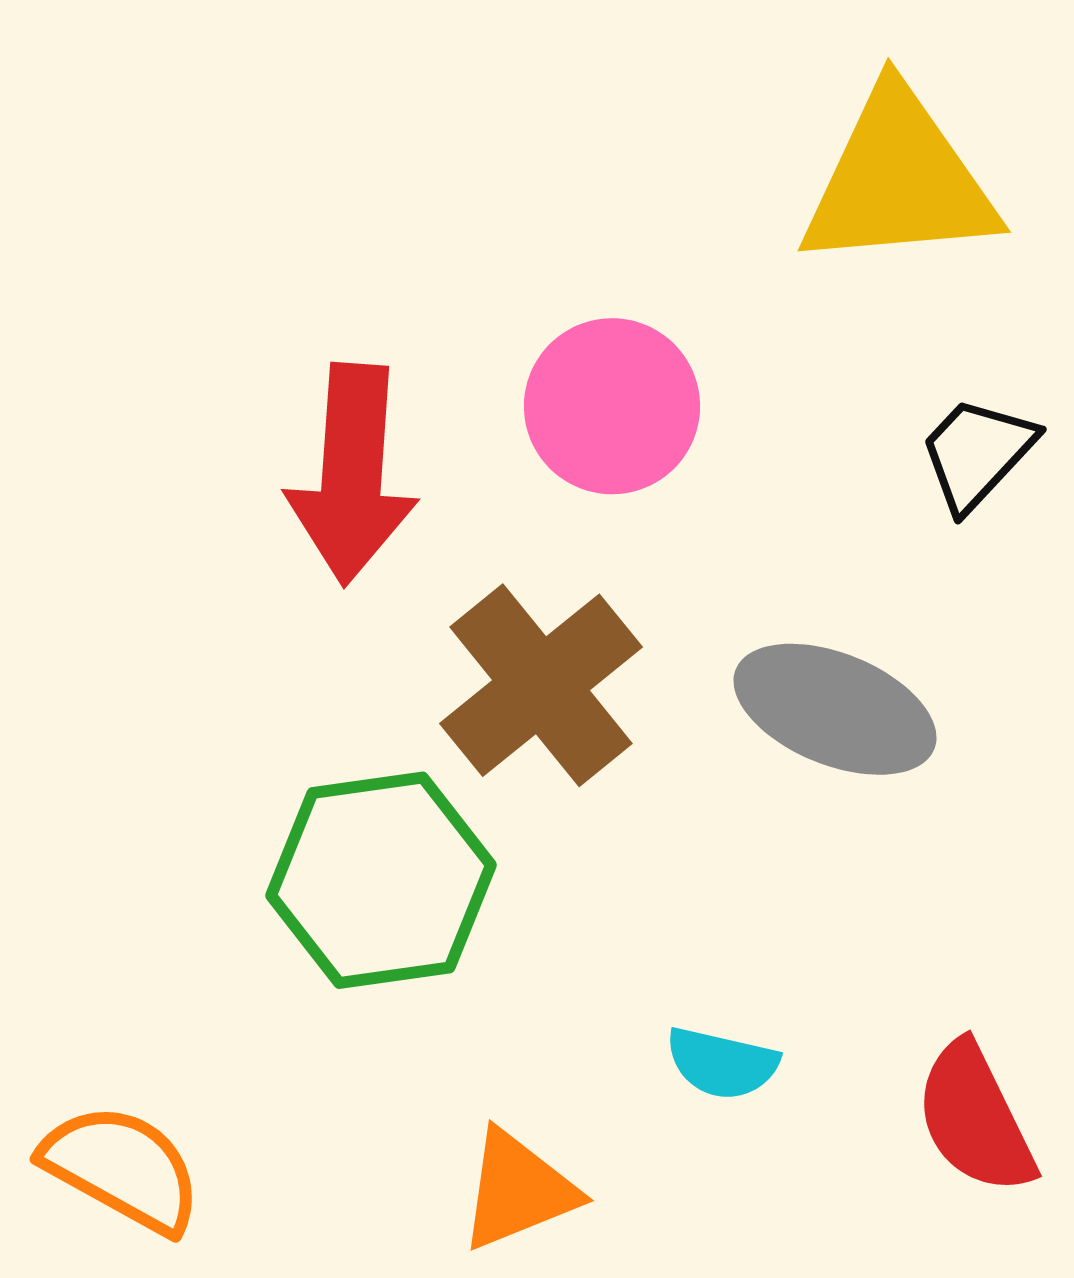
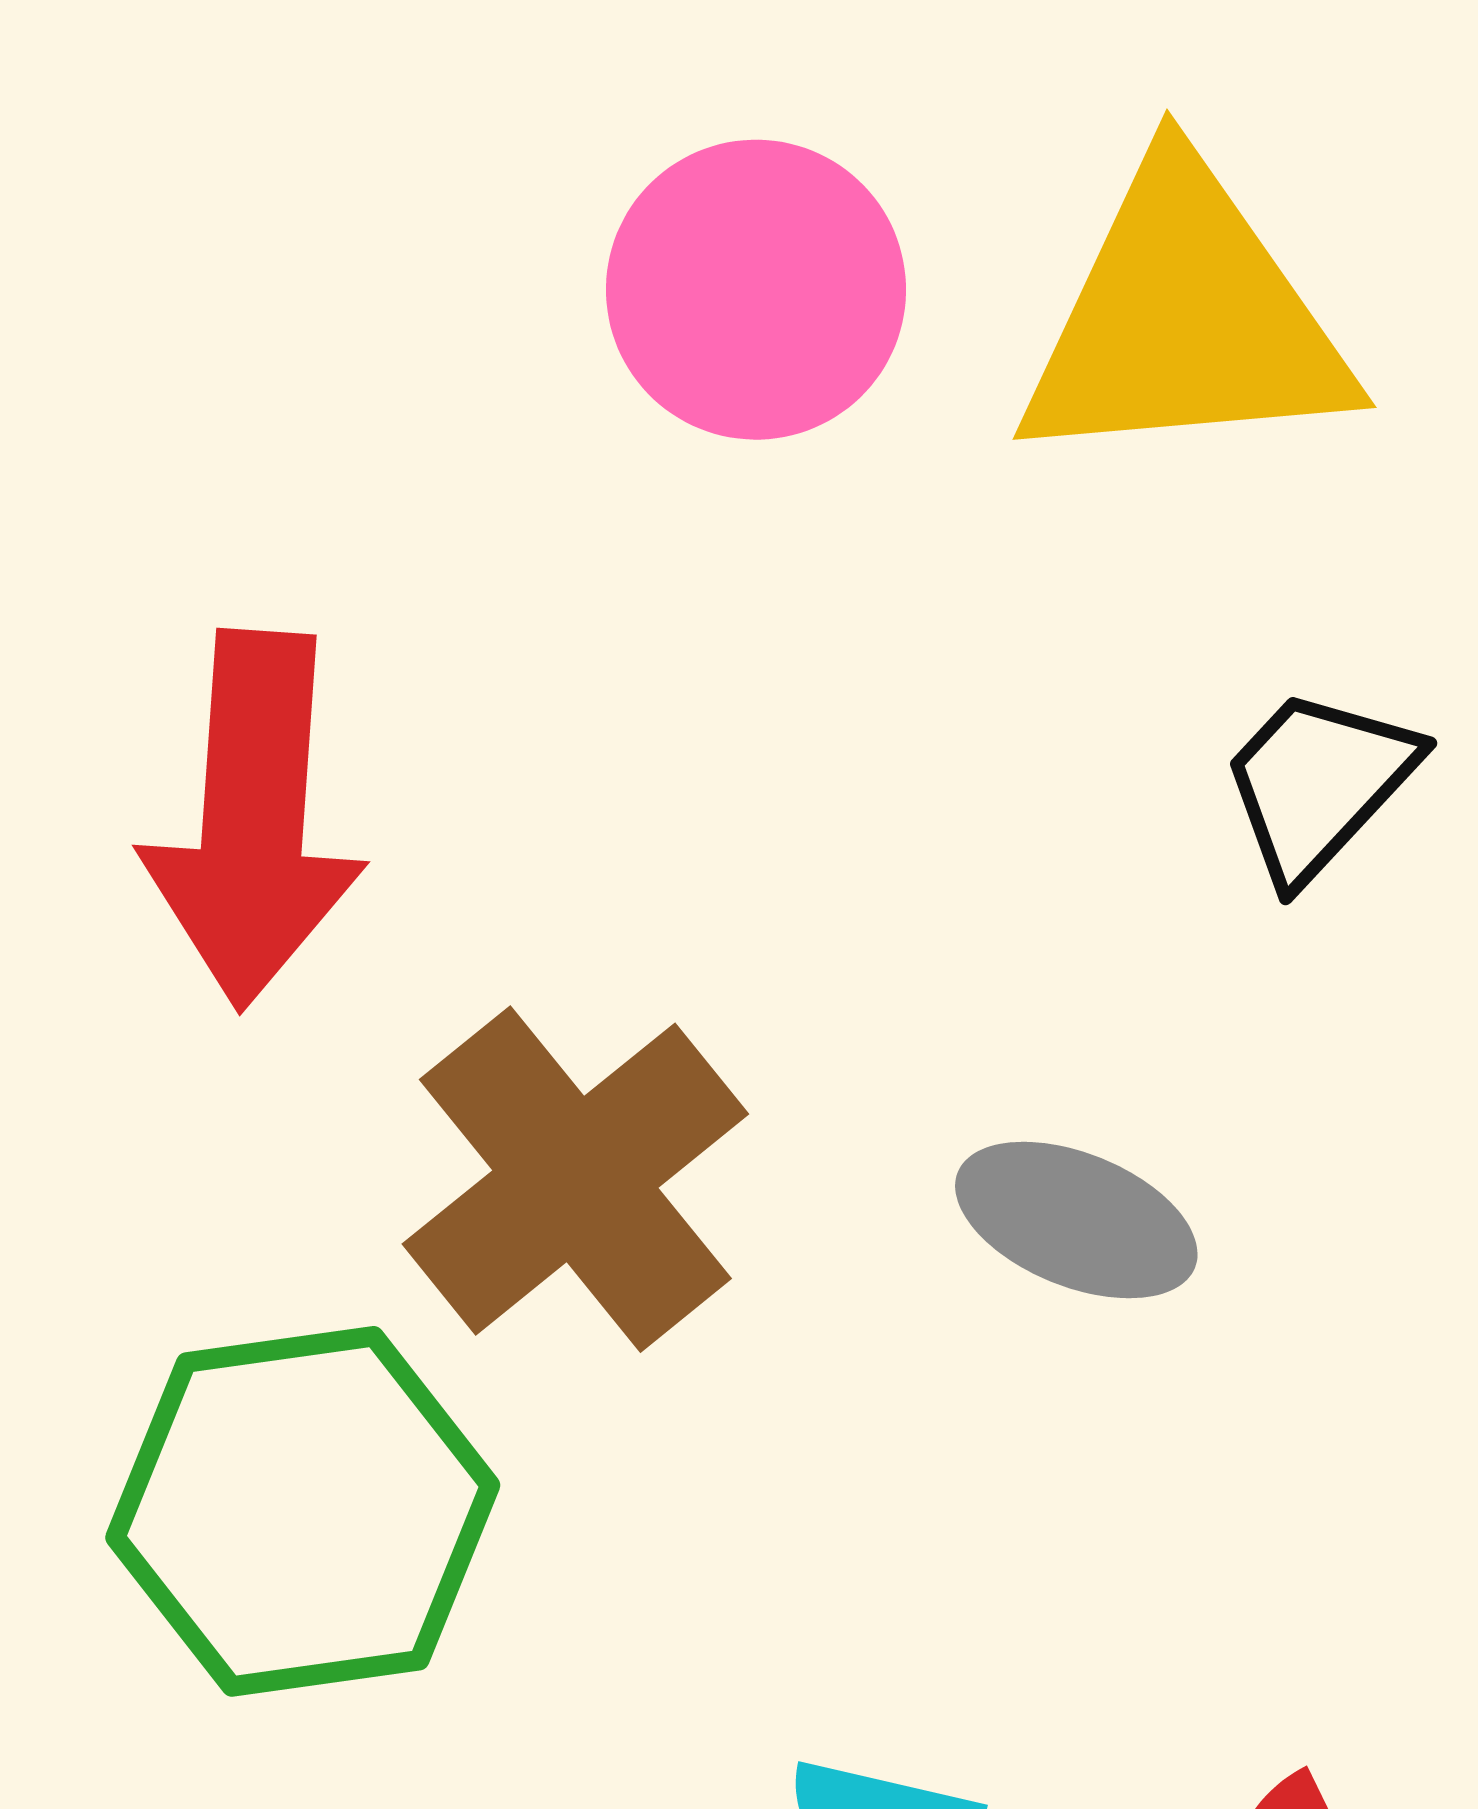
pink circle: (612, 406) -> (756, 290), moved
gray ellipse: (835, 709) -> (1076, 1220), size x0.7

